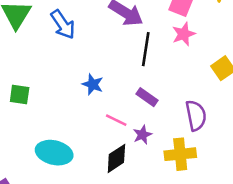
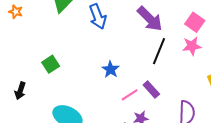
green square: (20, 95) -> (51, 64), turned 36
pink line: (116, 120) -> (130, 95), moved, turned -72

